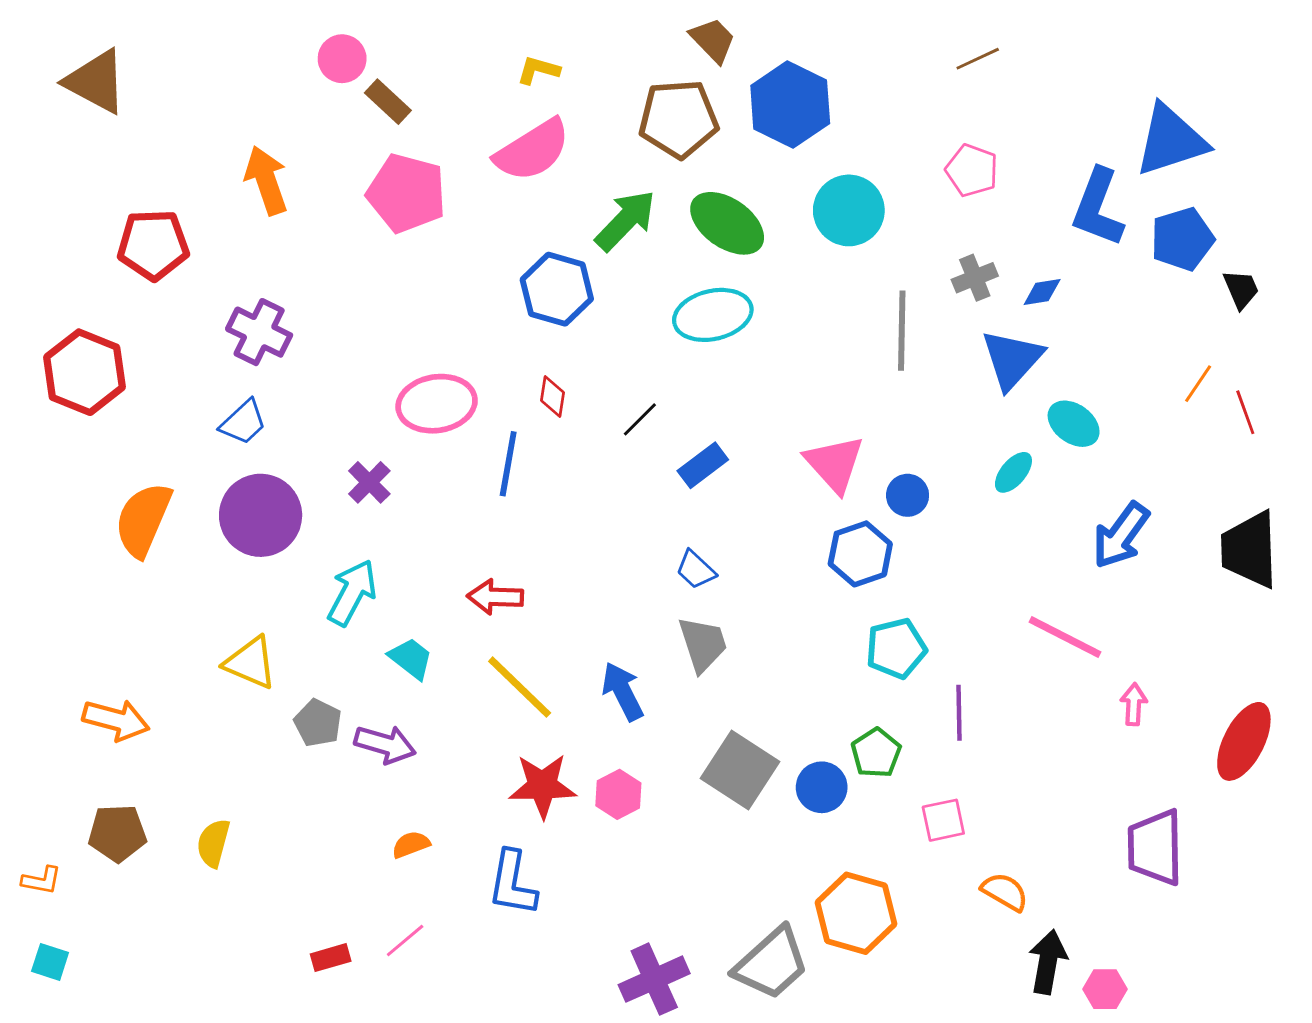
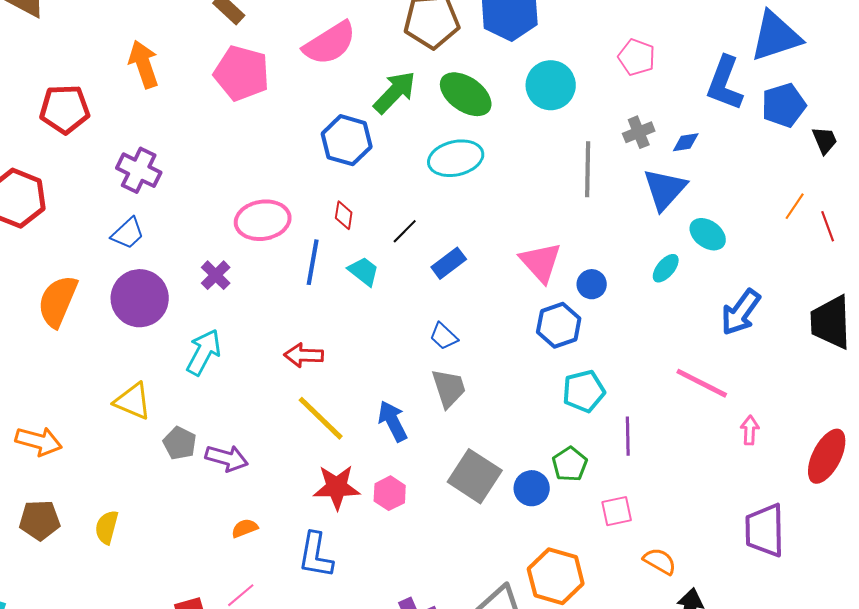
cyan trapezoid: (411, 658) -> (364, 271), moved

